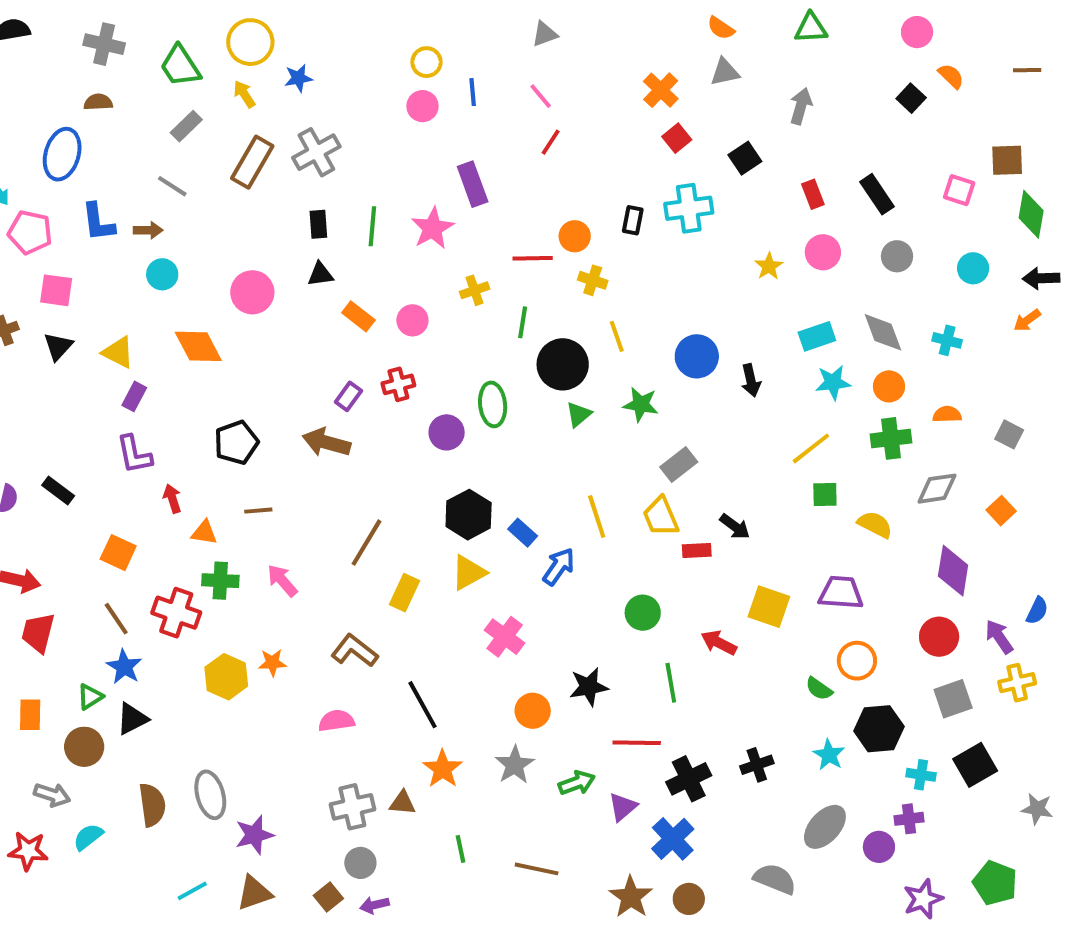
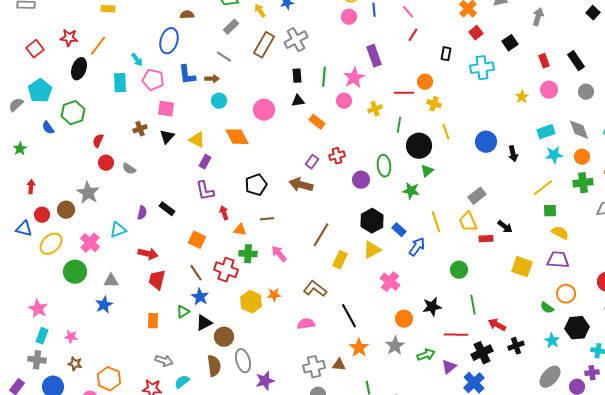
black rectangle: (633, 220) -> (446, 54), moved
pink circle: (412, 320) -> (344, 101), moved
green star: (641, 404) -> (411, 191), moved
yellow semicircle: (875, 525) -> (560, 233), moved
red arrow: (719, 643) -> (497, 325), moved
brown circle: (84, 747) -> (224, 337), moved

